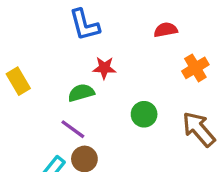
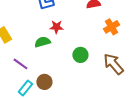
purple line: (73, 129) -> (20, 64), moved

